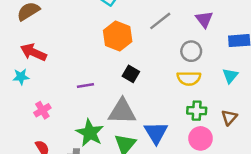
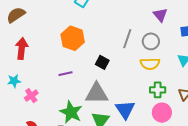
gray line: (160, 21) -> (127, 39), moved, turned -30
orange hexagon: (118, 36) -> (73, 38), moved
red arrow: (33, 52) -> (22, 48), turned 75
cyan star: (21, 77) -> (14, 81), moved

